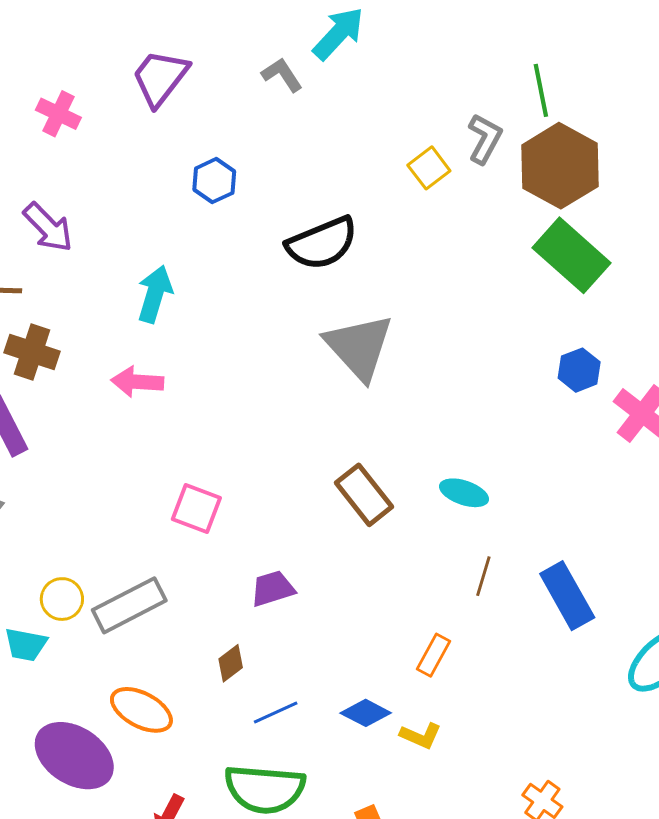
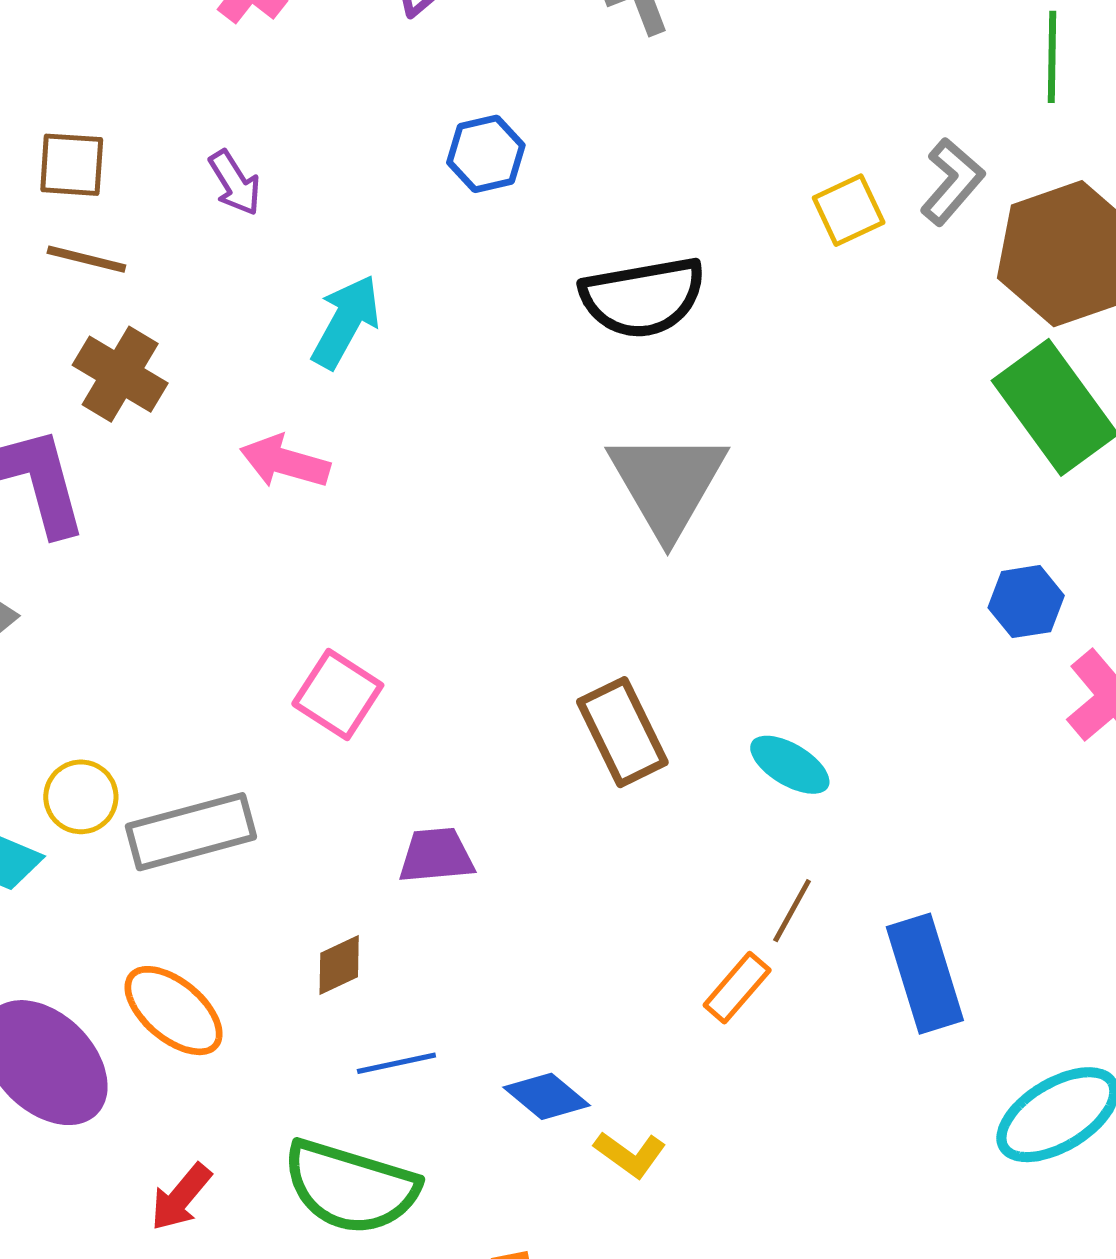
green line: (541, 90) -> (1052, 57), moved
purple arrow: (48, 227) -> (235, 183), moved, size x0.7
orange rectangle: (433, 655) -> (737, 988), moved

